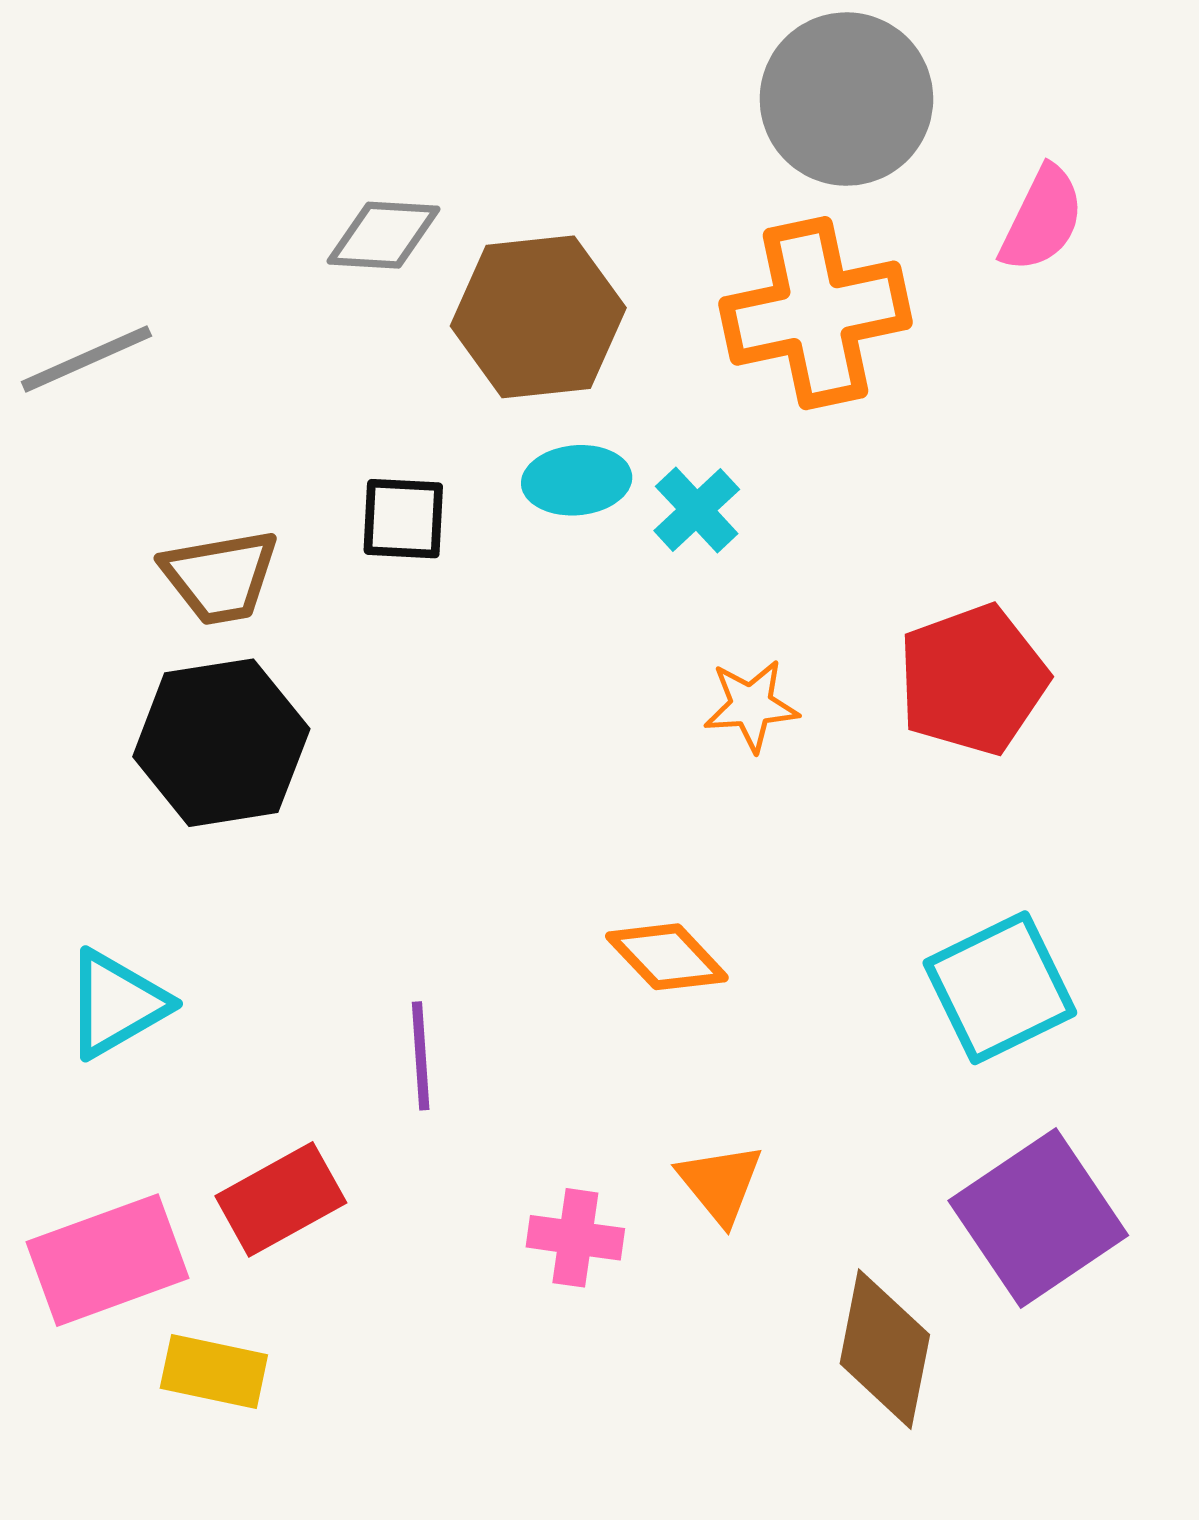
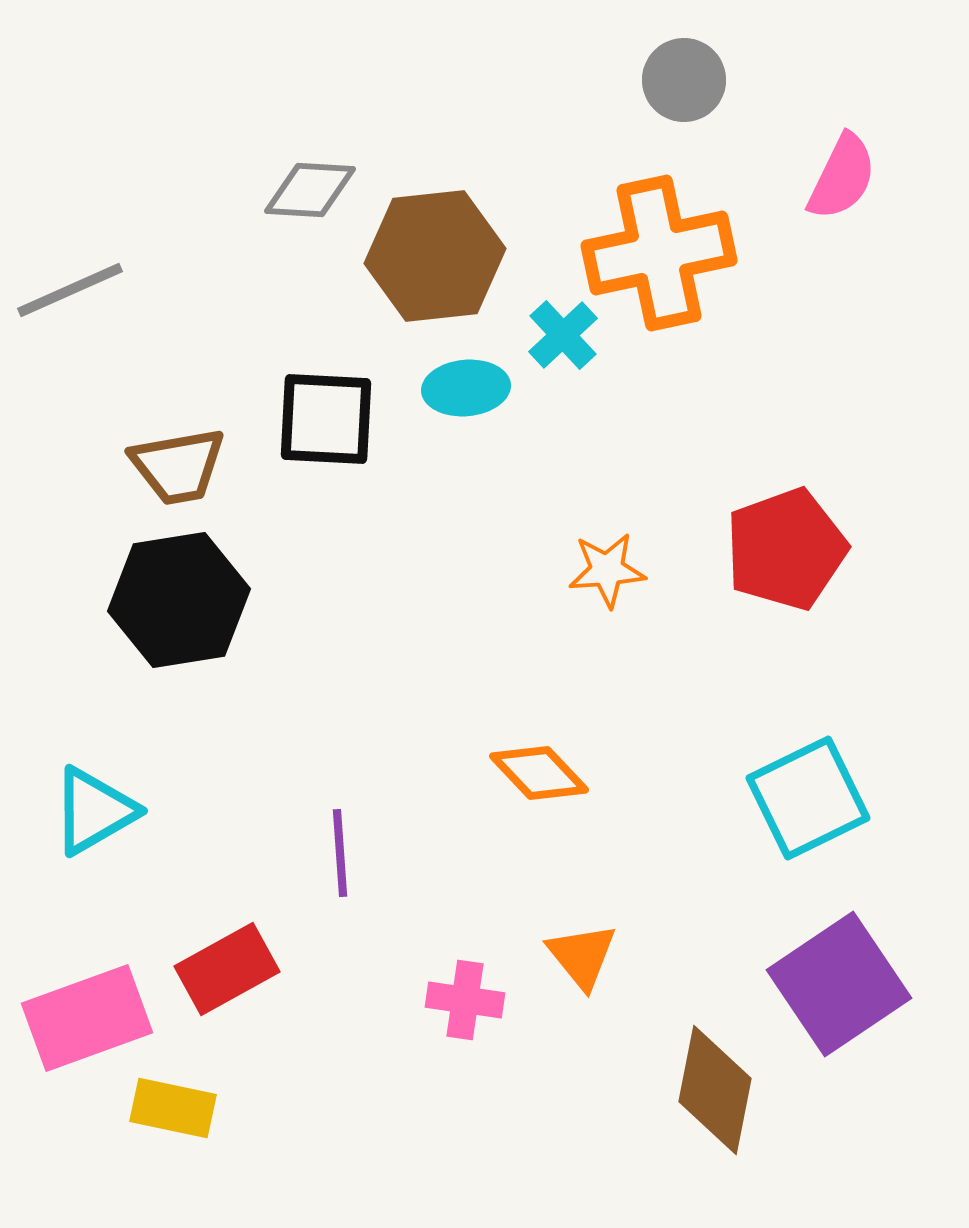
gray circle: (846, 99) -> (684, 80), size x0.6
cyan cross: (697, 510) -> (563, 335), moved
black square: (403, 519) -> (326, 419), size x1.4

